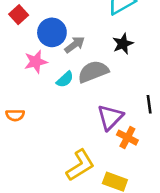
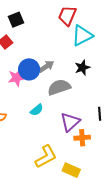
blue circle: (52, 32) -> (29, 69), moved
cyan semicircle: (65, 79) -> (37, 110), moved
orange cross: (127, 138) -> (82, 138), turned -35

